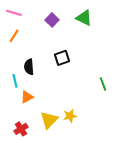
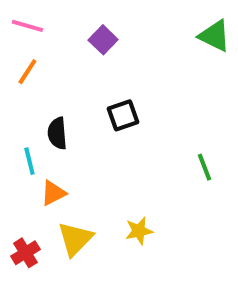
green triangle: (84, 18) -> (215, 36), moved
yellow triangle: (49, 120) -> (75, 239), moved
red cross: (21, 129) -> (25, 253), moved

